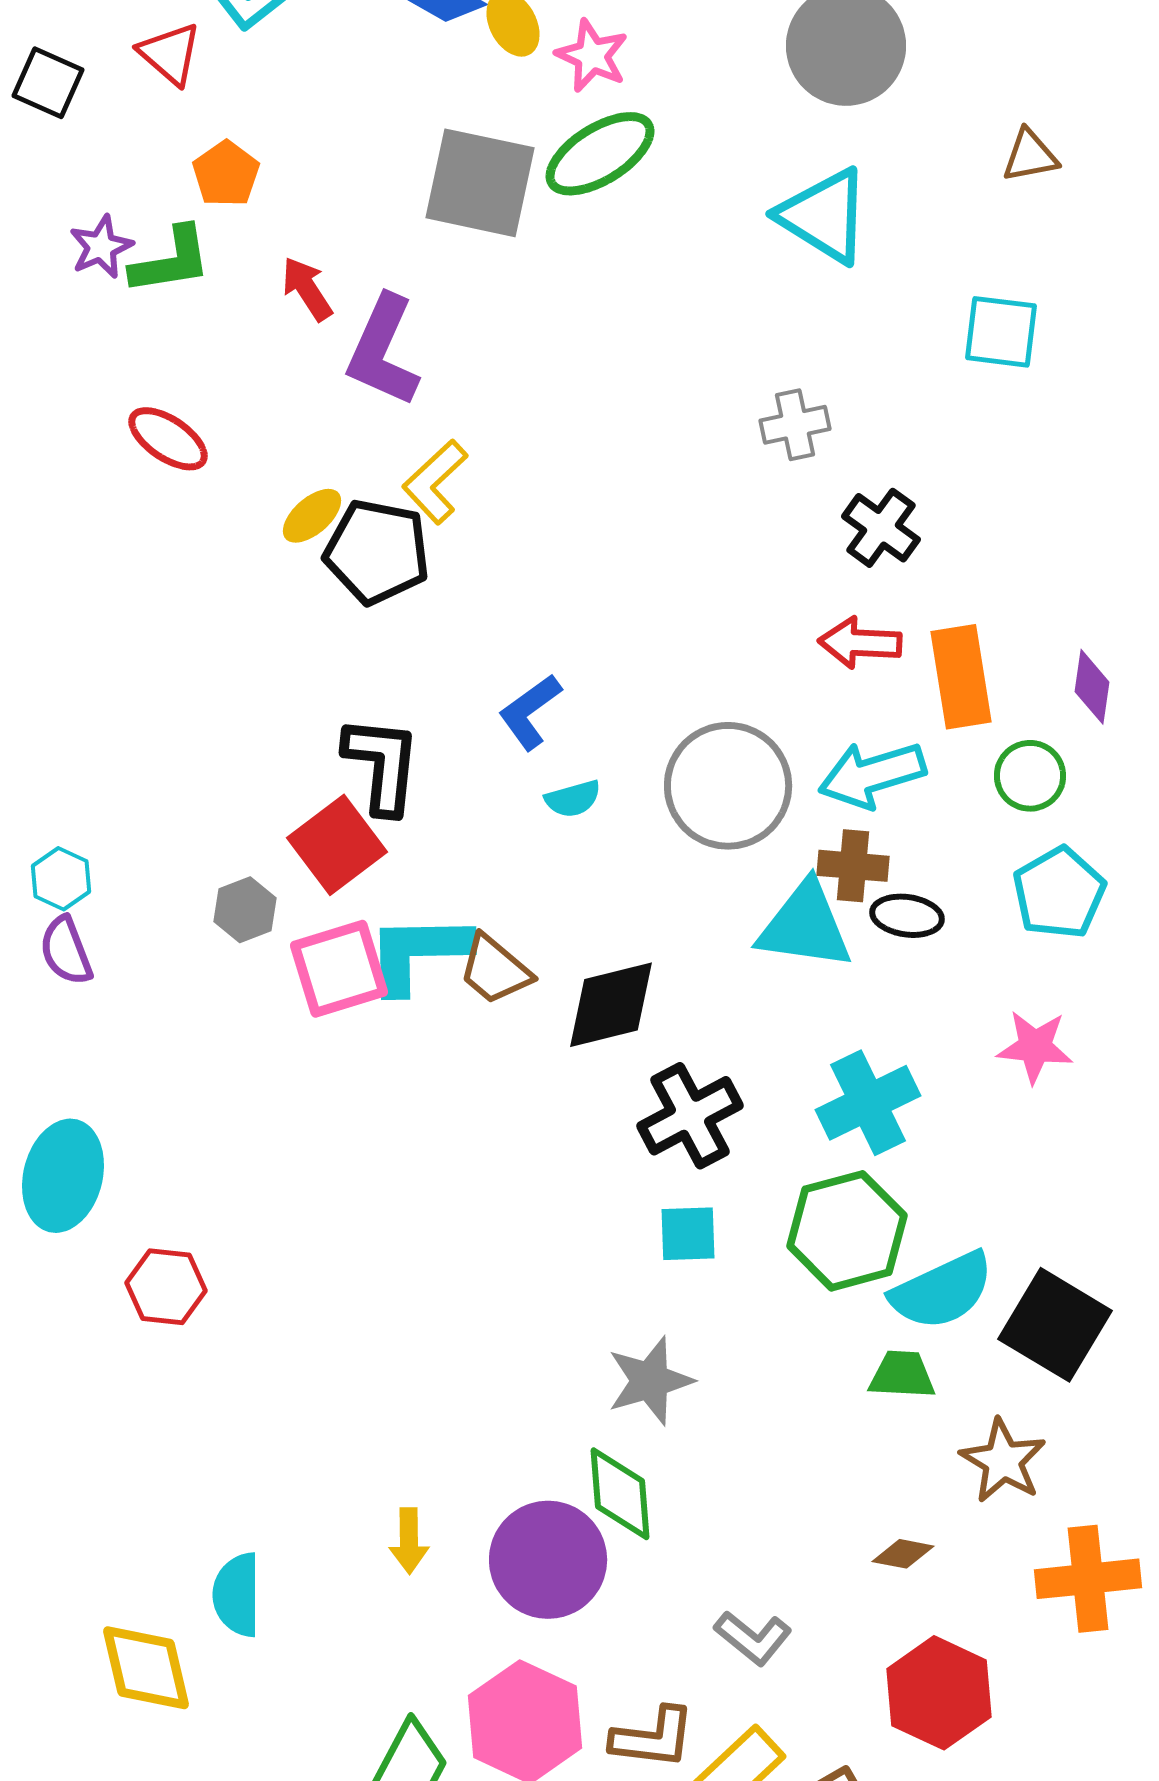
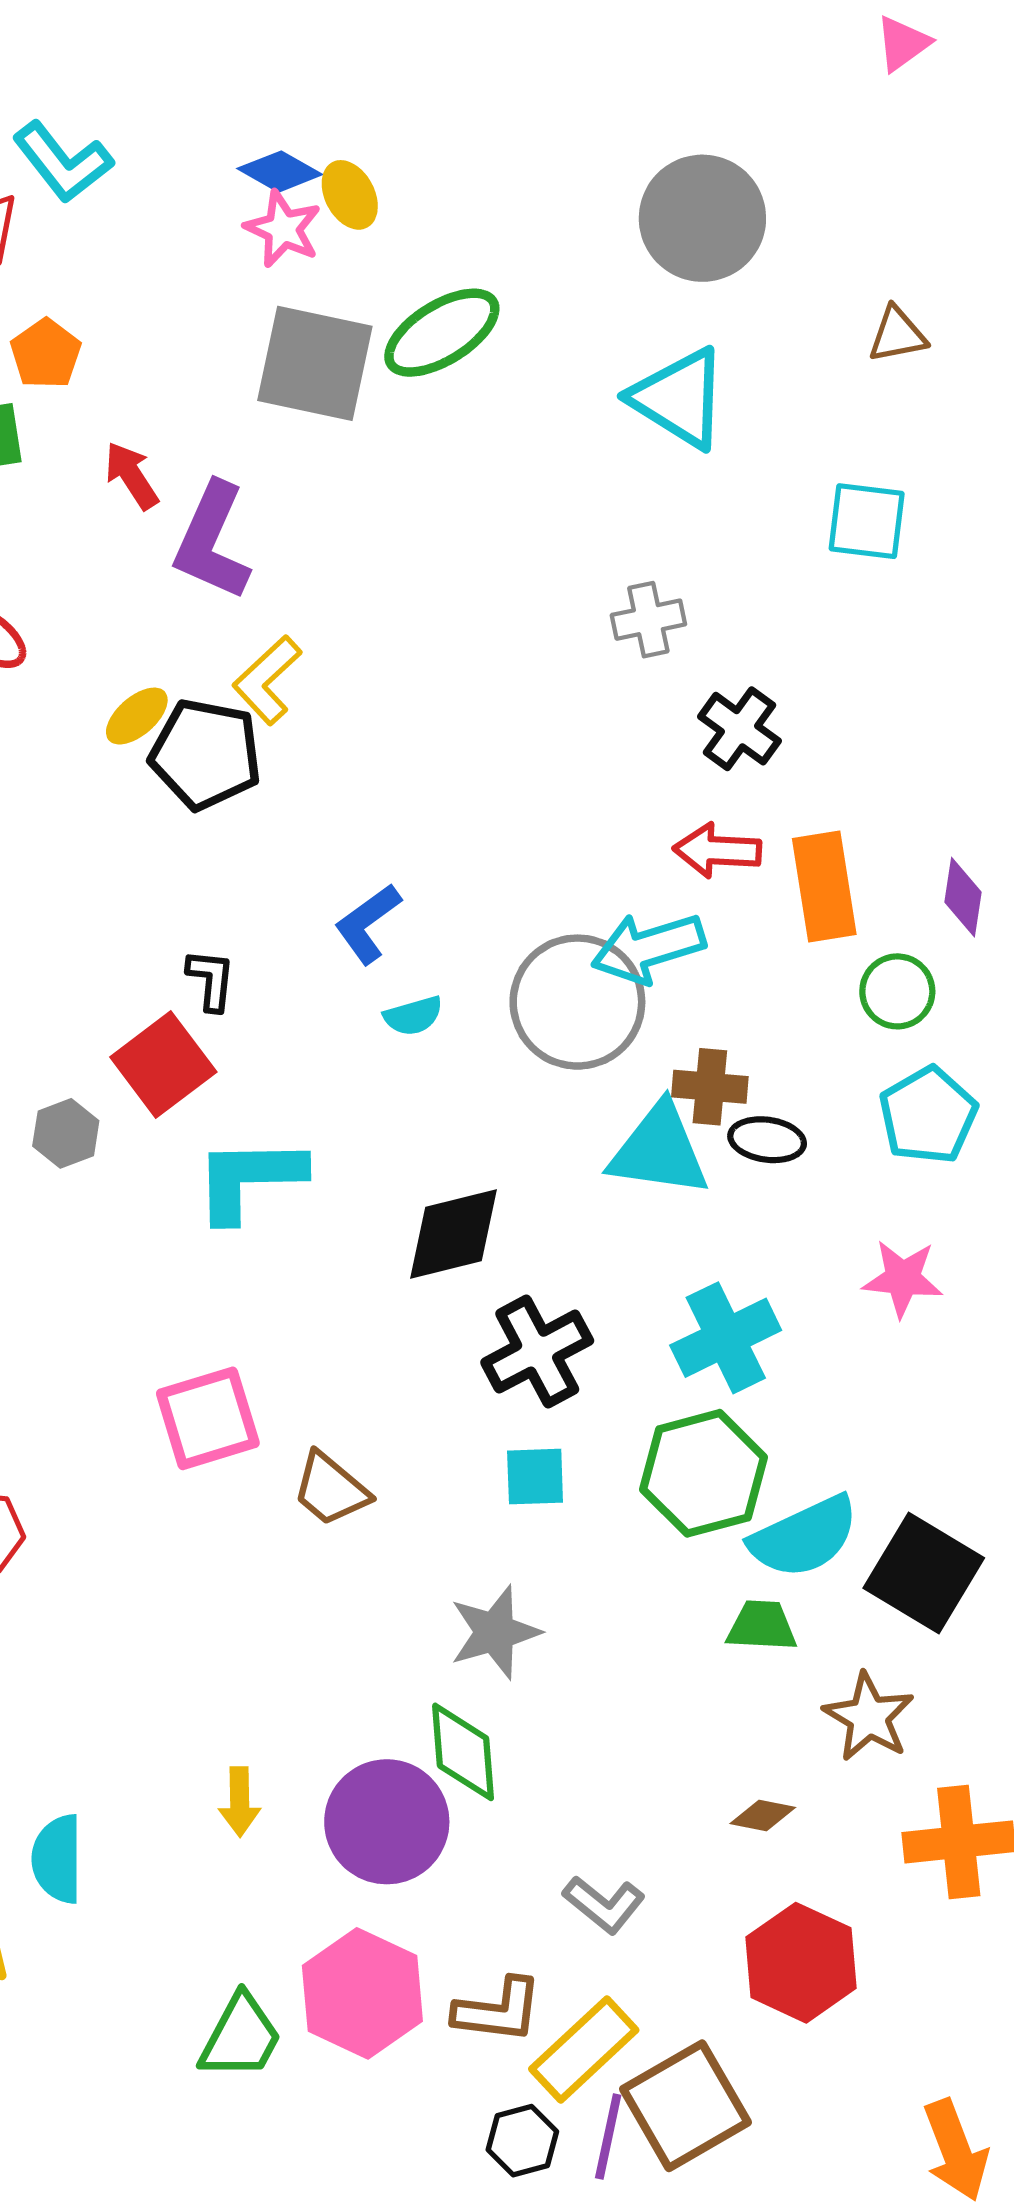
pink star: (592, 56) -> (283, 229), moved
black L-shape: (382, 765) -> (211, 980), size x0.6
cyan arrow: (872, 775) -> (648, 948), moved
pink square: (339, 969) -> (208, 1418), moved
brown trapezoid: (495, 970) -> (331, 1489), moved

